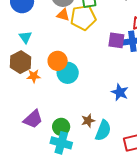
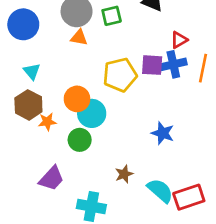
yellow pentagon: (83, 18) -> (120, 75), moved
green circle: (61, 127) -> (80, 140), moved
cyan semicircle: (103, 130) -> (160, 191), moved, turned -65

